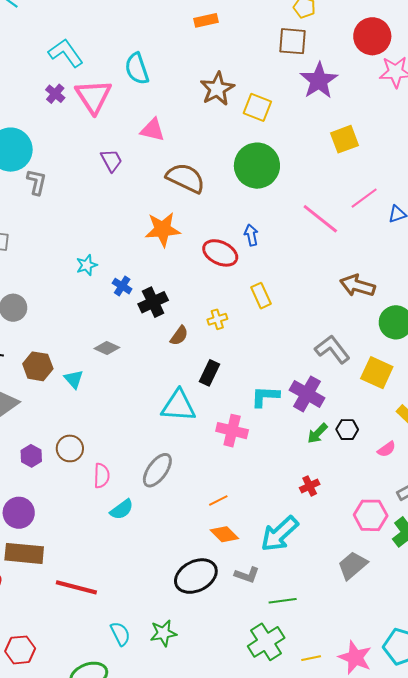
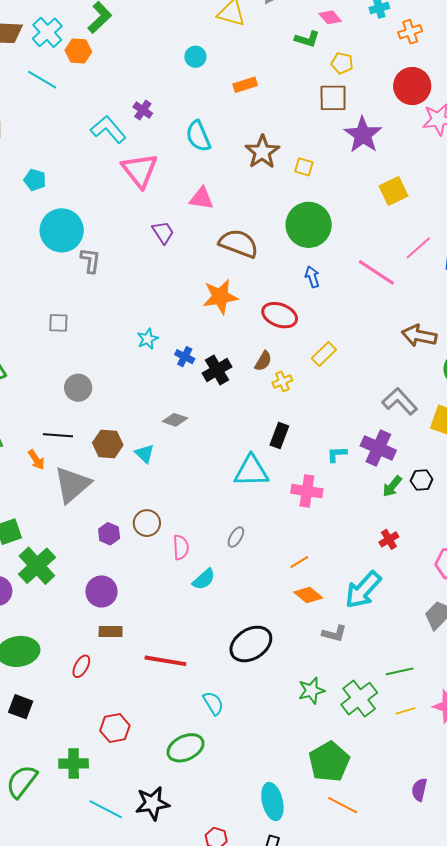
cyan semicircle: (137, 69) -> (198, 136), moved
purple cross: (55, 94) -> (143, 110), moved
yellow square: (257, 107) -> (304, 167), size x0.7
blue arrow: (251, 235) -> (312, 277), moved
yellow rectangle: (261, 296) -> (324, 354), turned 75
brown semicircle: (179, 336) -> (263, 361), moved
cyan L-shape: (265, 396) -> (337, 454), size x0.7
gray ellipse: (157, 470) -> (236, 537), size x0.6
brown rectangle: (24, 553) -> (111, 632), size x0.6
black ellipse: (196, 576) -> (251, 644), moved
green line: (283, 601) -> (400, 671), moved
green star: (163, 633) -> (311, 691), moved

